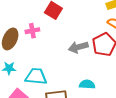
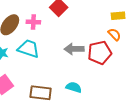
cyan trapezoid: (36, 77) -> (29, 49), moved

